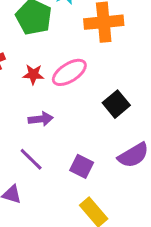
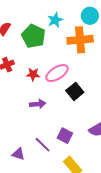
black square: (116, 104) -> (75, 91), moved
purple line: (31, 159) -> (43, 145), moved

